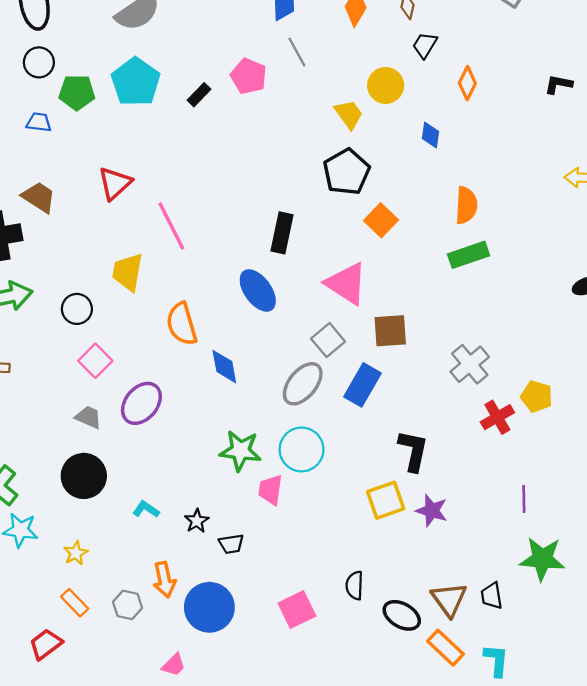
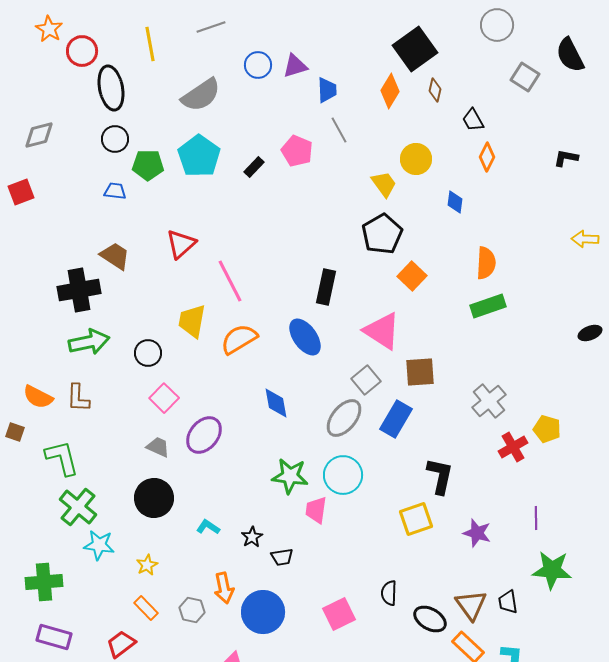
black trapezoid: (425, 45) -> (473, 120), moved, turned -60
orange semicircle: (182, 324) -> (239, 339), moved, turned 75
purple star: (432, 511) -> (477, 533), moved

